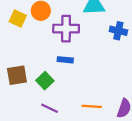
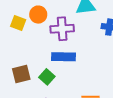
blue rectangle: (65, 60) -> (64, 57), size x1.6

